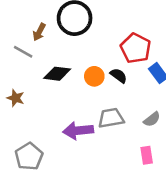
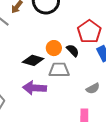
black diamond: (57, 74) -> (33, 60), moved
gray trapezoid: (111, 118) -> (59, 70), moved

